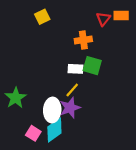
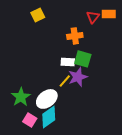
green star: (16, 98) -> (21, 97), moved
purple star: (70, 108) -> (78, 77), moved
white ellipse: (52, 110) -> (47, 99), turned 50

